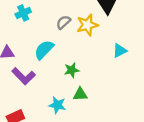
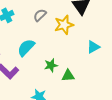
gray semicircle: (63, 22) -> (40, 15), moved
green triangle: (80, 94) -> (68, 76), moved

